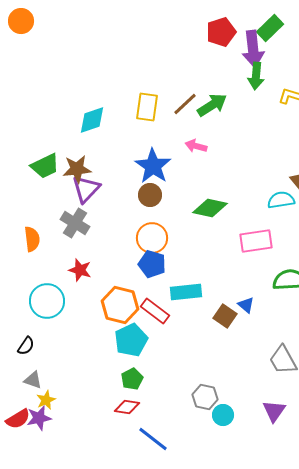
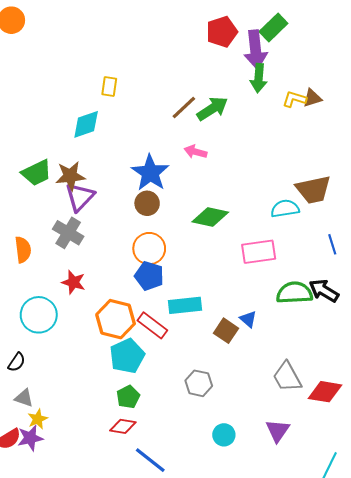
yellow rectangle: (147, 107) -> (109, 86), moved, size x0.7
gray hexagon: (205, 397) -> (199, 383), moved

